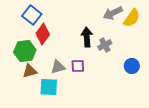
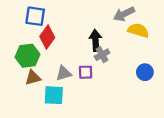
blue square: (32, 15) -> (35, 16), turned -30
yellow semicircle: (132, 18) -> (138, 30), moved, turned -108
gray cross: (105, 45) -> (102, 55), moved

